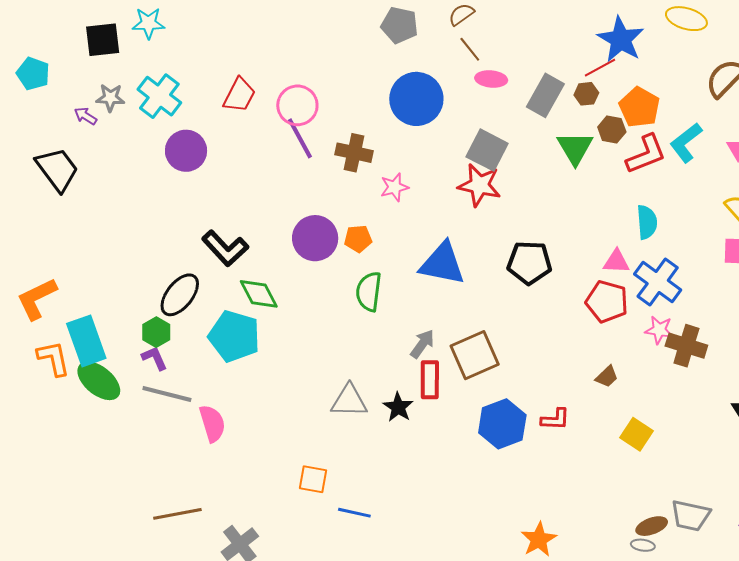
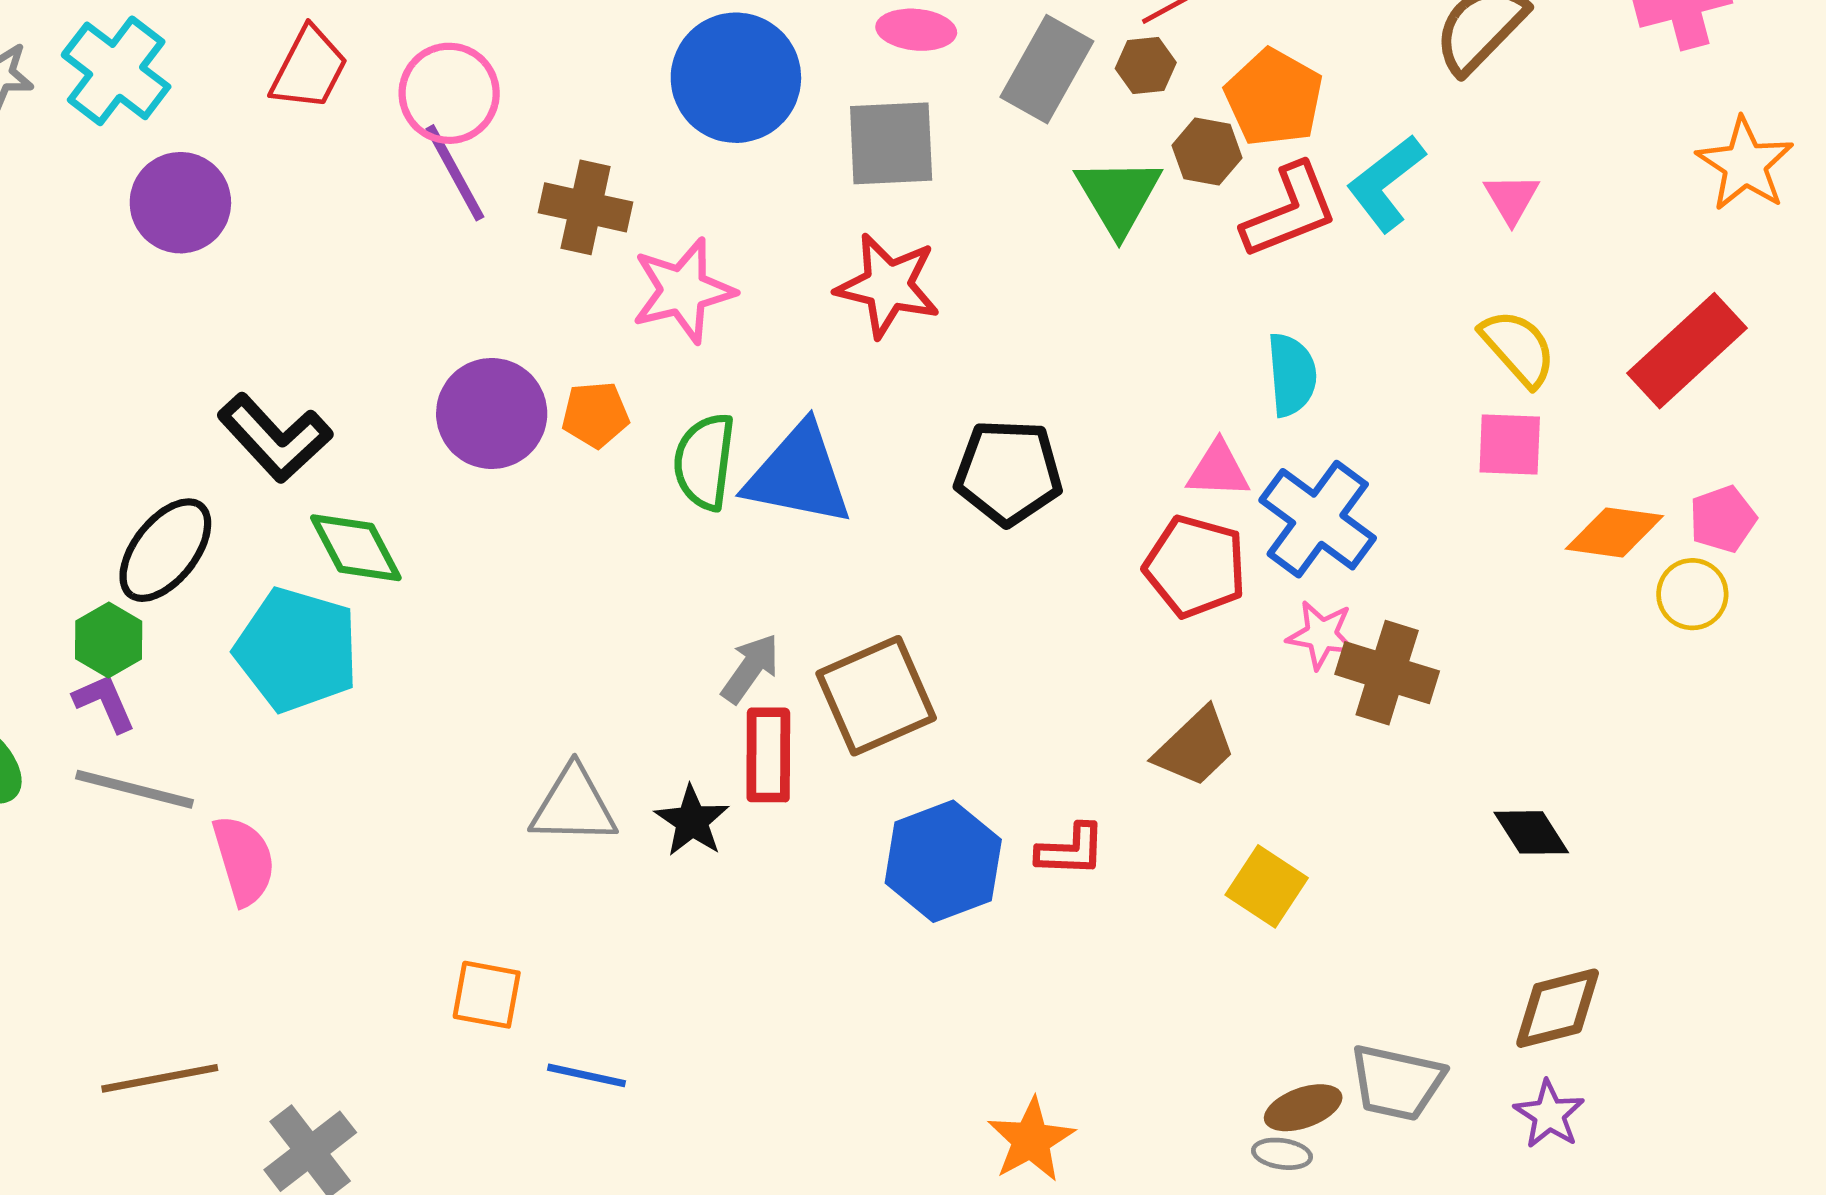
gray square: (487, 150) -> (891, 143), moved, turned -30
pink star: (394, 187) -> (683, 291), size x1.5
green semicircle: (369, 292) -> (704, 462), moved
brown trapezoid: (607, 377) -> (1195, 747), size x1.5

